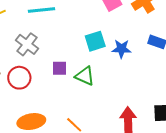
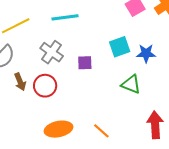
purple square: (59, 68) -> (85, 63), moved
green triangle: (85, 76) -> (131, 84), moved

